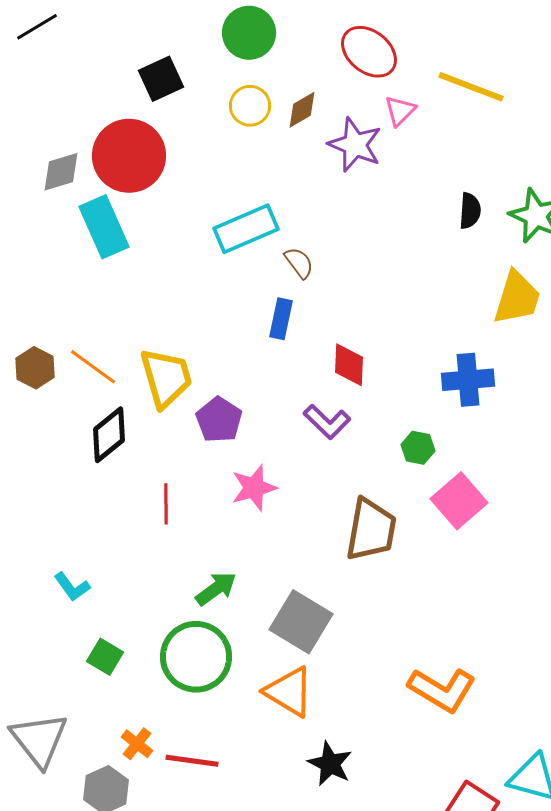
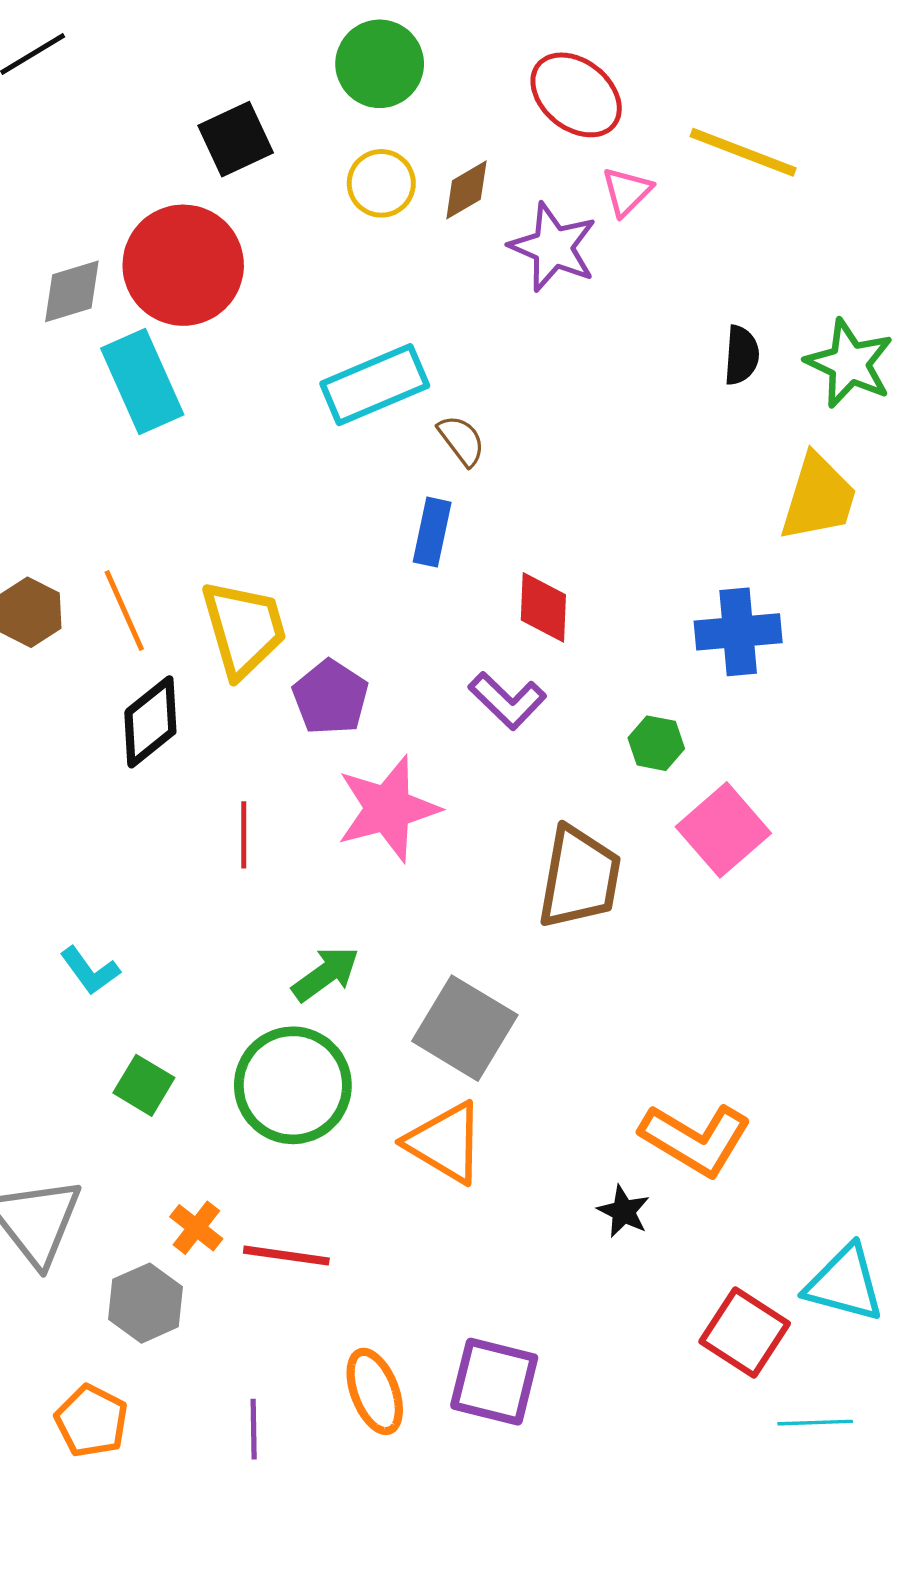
orange line: (93, 367) -> (124, 611), turned 30
pink star: (254, 488) -> (388, 809), size x1.4
black star: (330, 764) -> (624, 1211), moved, size x0.7

